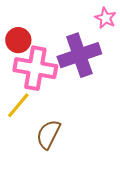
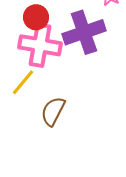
red circle: (18, 40) -> (36, 17), moved

